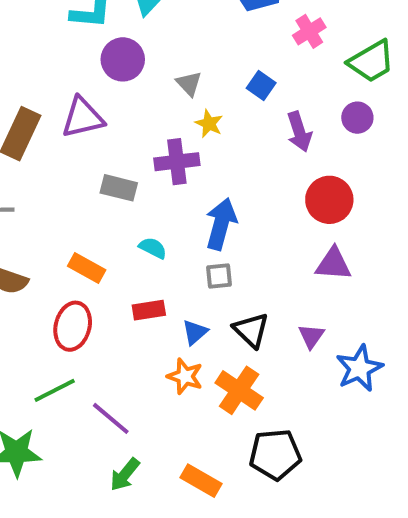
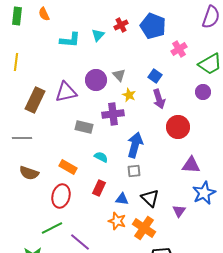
purple circle: (123, 59) -> (96, 80), moved
purple arrow: (299, 132) -> (159, 99), moved
red circle: (329, 200) -> (178, 127), moved
red rectangle: (149, 310) -> (99, 188), turned -56
blue triangle: (195, 332) -> (122, 199), turned 48
purple triangle: (311, 336) -> (179, 211), moved
blue star: (359, 368) -> (204, 193), moved

